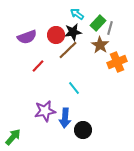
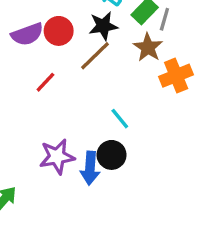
red circle: (56, 35) -> (59, 31), moved
cyan line: (74, 88) -> (120, 119), moved
black circle: (83, 130) -> (112, 155), moved

